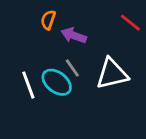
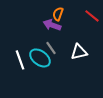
orange semicircle: (48, 20) -> (58, 14), moved
white triangle: (112, 74) -> (79, 52), size x0.7

